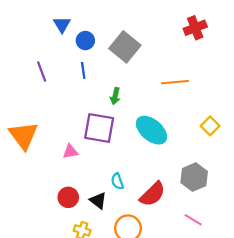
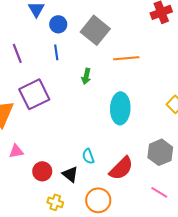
orange line: (175, 82) -> (126, 58), moved
purple square: (99, 128) -> (34, 94), moved, turned -36
cyan ellipse: (151, 130) -> (120, 108), turned 52
pink triangle: (70, 151) -> (16, 151), moved

